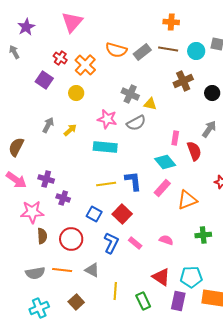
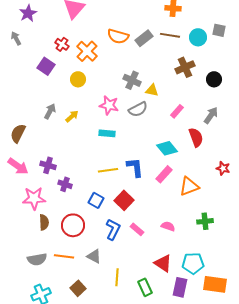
pink rectangle: (175, 138) -> (177, 111), moved, turned 32
cyan rectangle: (105, 147) -> (107, 133), size x0.7

